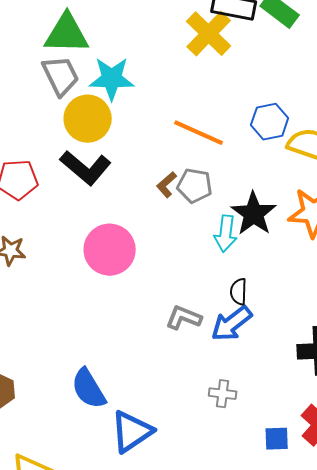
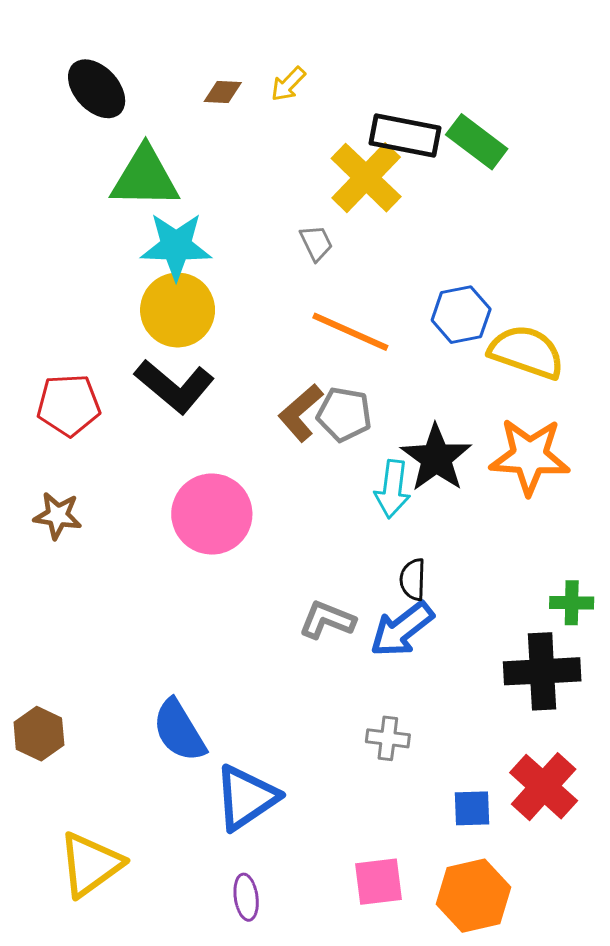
gray trapezoid: (61, 76) -> (316, 243), moved, size x0.6
cyan star: (112, 79) -> (176, 246), moved
brown L-shape: (167, 185) -> (301, 413), size x1.4

